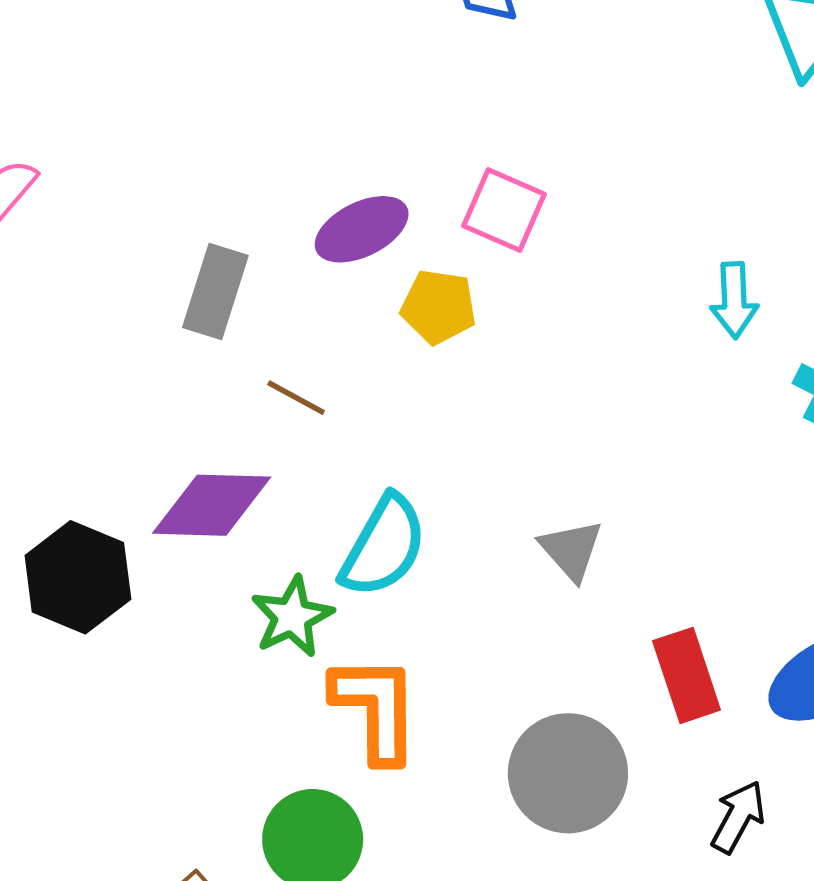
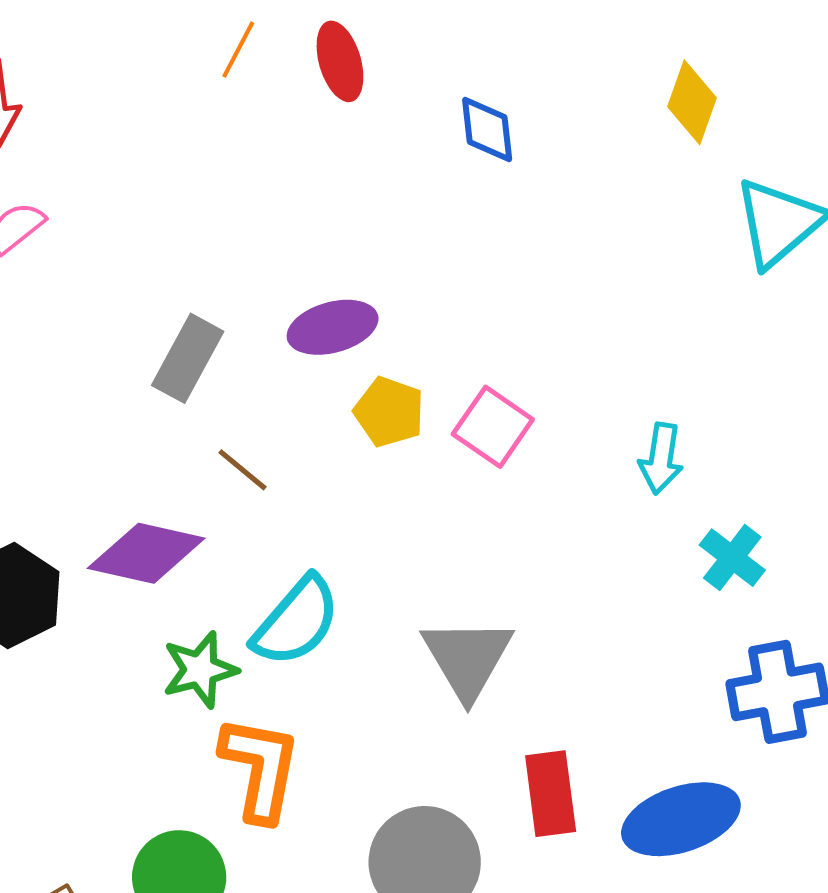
pink square: (504, 210) -> (493, 427), moved
gray triangle: (571, 550) -> (467, 658), size x1.5

